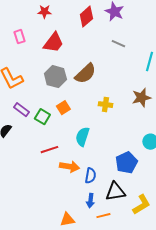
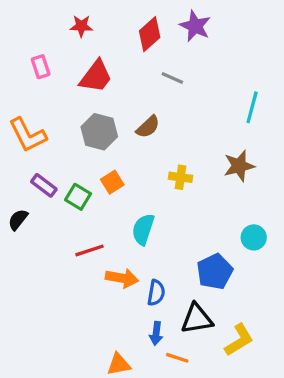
gray line: (118, 44) -> (172, 78), moved
brown semicircle: (85, 74) -> (148, 127), size x0.7
orange line: (103, 216) -> (177, 358), turned 32

